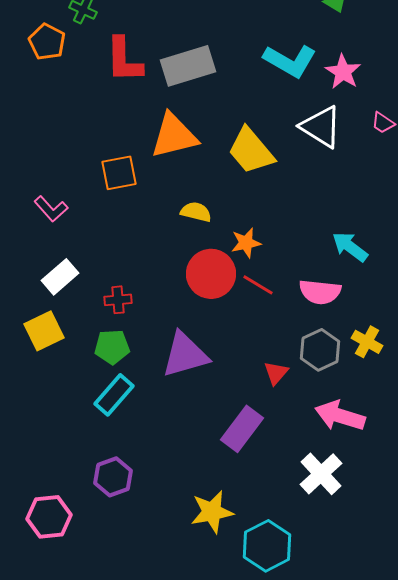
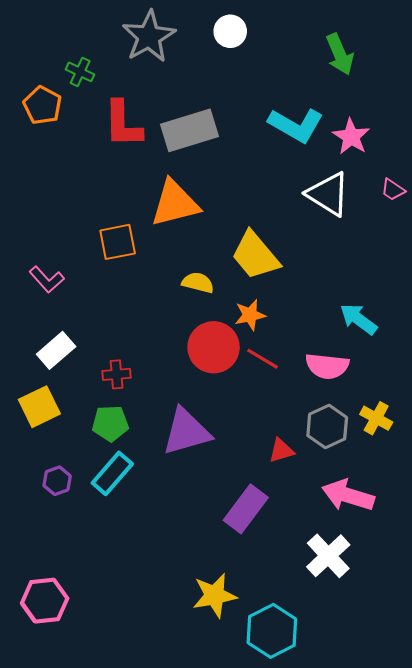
yellow trapezoid: (251, 151) -> (255, 255), moved
red triangle: (276, 373) -> (281, 450), turned 32
purple hexagon: (113, 477) -> (57, 481), moved, size x0.7

